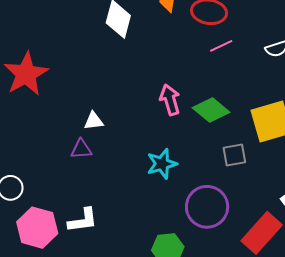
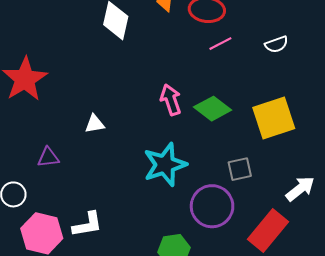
purple triangle: (81, 149) -> (48, 157), moved
gray square: (234, 155) -> (240, 169), moved
cyan star: (162, 164) -> (165, 165), size x1.4

